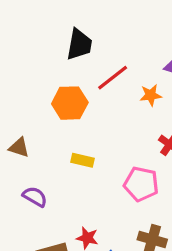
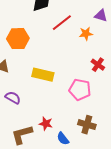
orange hexagon: (70, 103) -> (18, 39), moved
yellow rectangle: (82, 160) -> (43, 75), size x1.5

